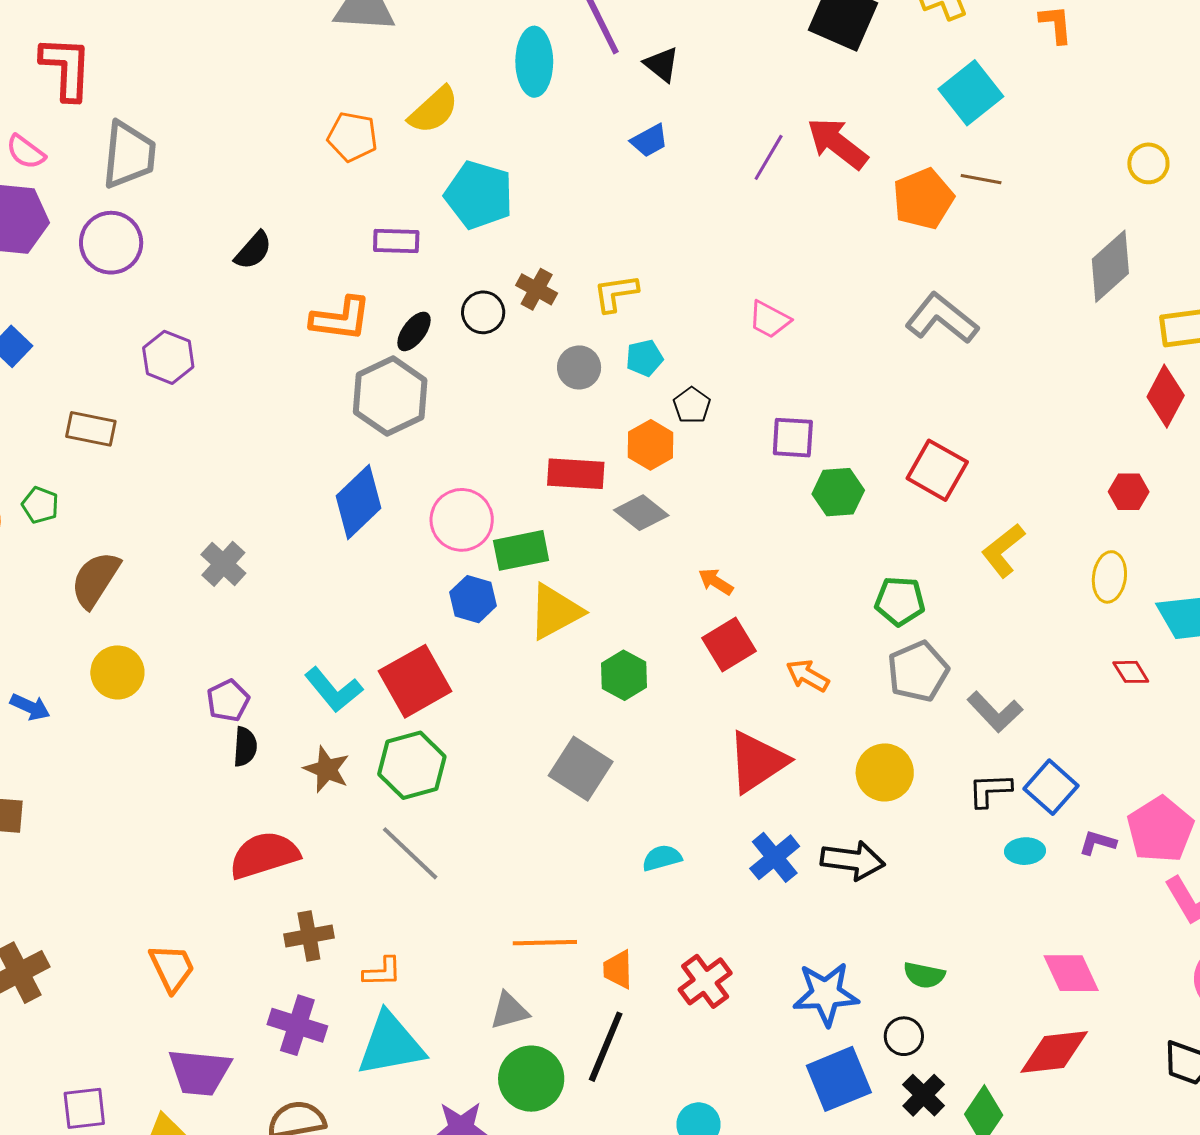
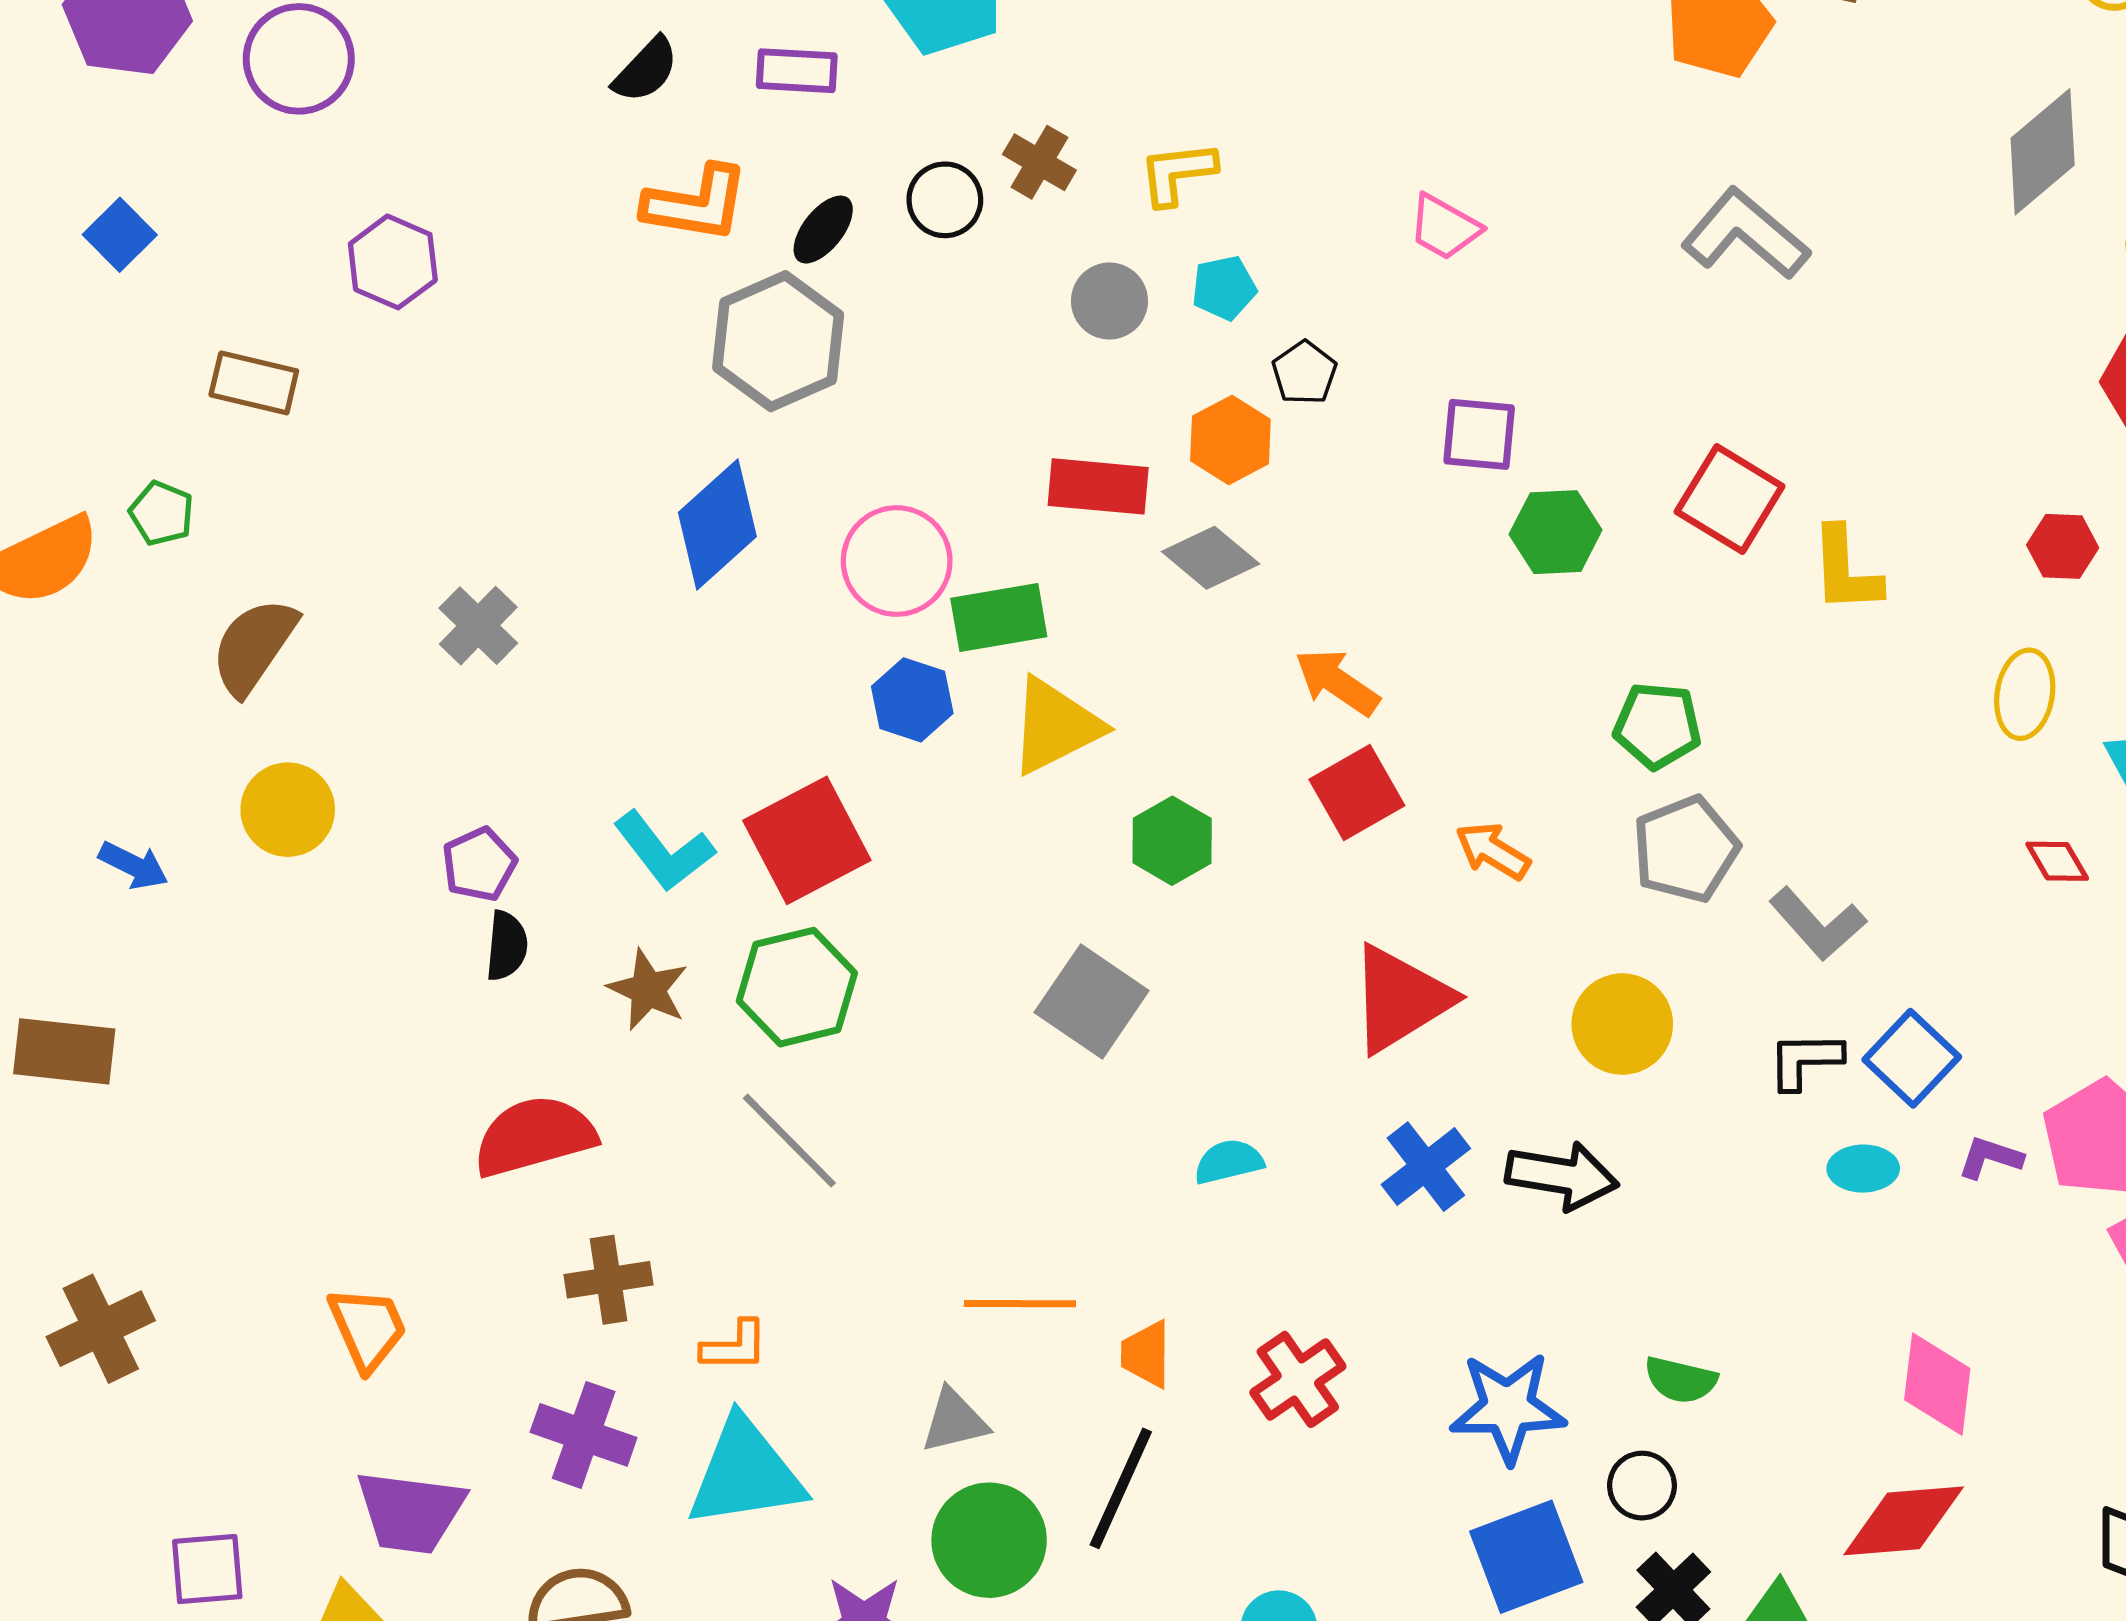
black semicircle: (253, 250) -> (646, 70), moved
yellow L-shape: (1003, 550) -> (1846, 570), moved, turned -56
orange arrow: (716, 582) -> (1337, 682), size x1.4
pink diamond: (1071, 973) -> (1937, 1384), turned 30

